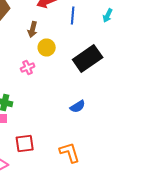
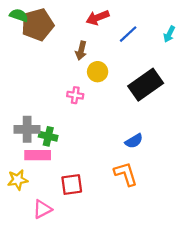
blue line: (73, 16) -> (128, 34), turned 42
pink cross: (28, 68) -> (75, 95), turned 32
orange L-shape: (70, 152) -> (126, 174), moved

